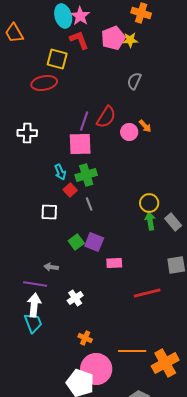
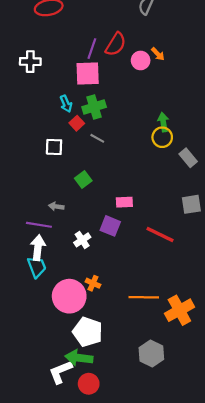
gray line: (89, 204) -> (97, 138), turned -40
green arrow: (150, 221) -> (163, 122), moved
purple square: (94, 242) -> (110, 226), moved
red line: (147, 293) -> (160, 235), turned 40
pink circle: (96, 369) -> (69, 296), moved

